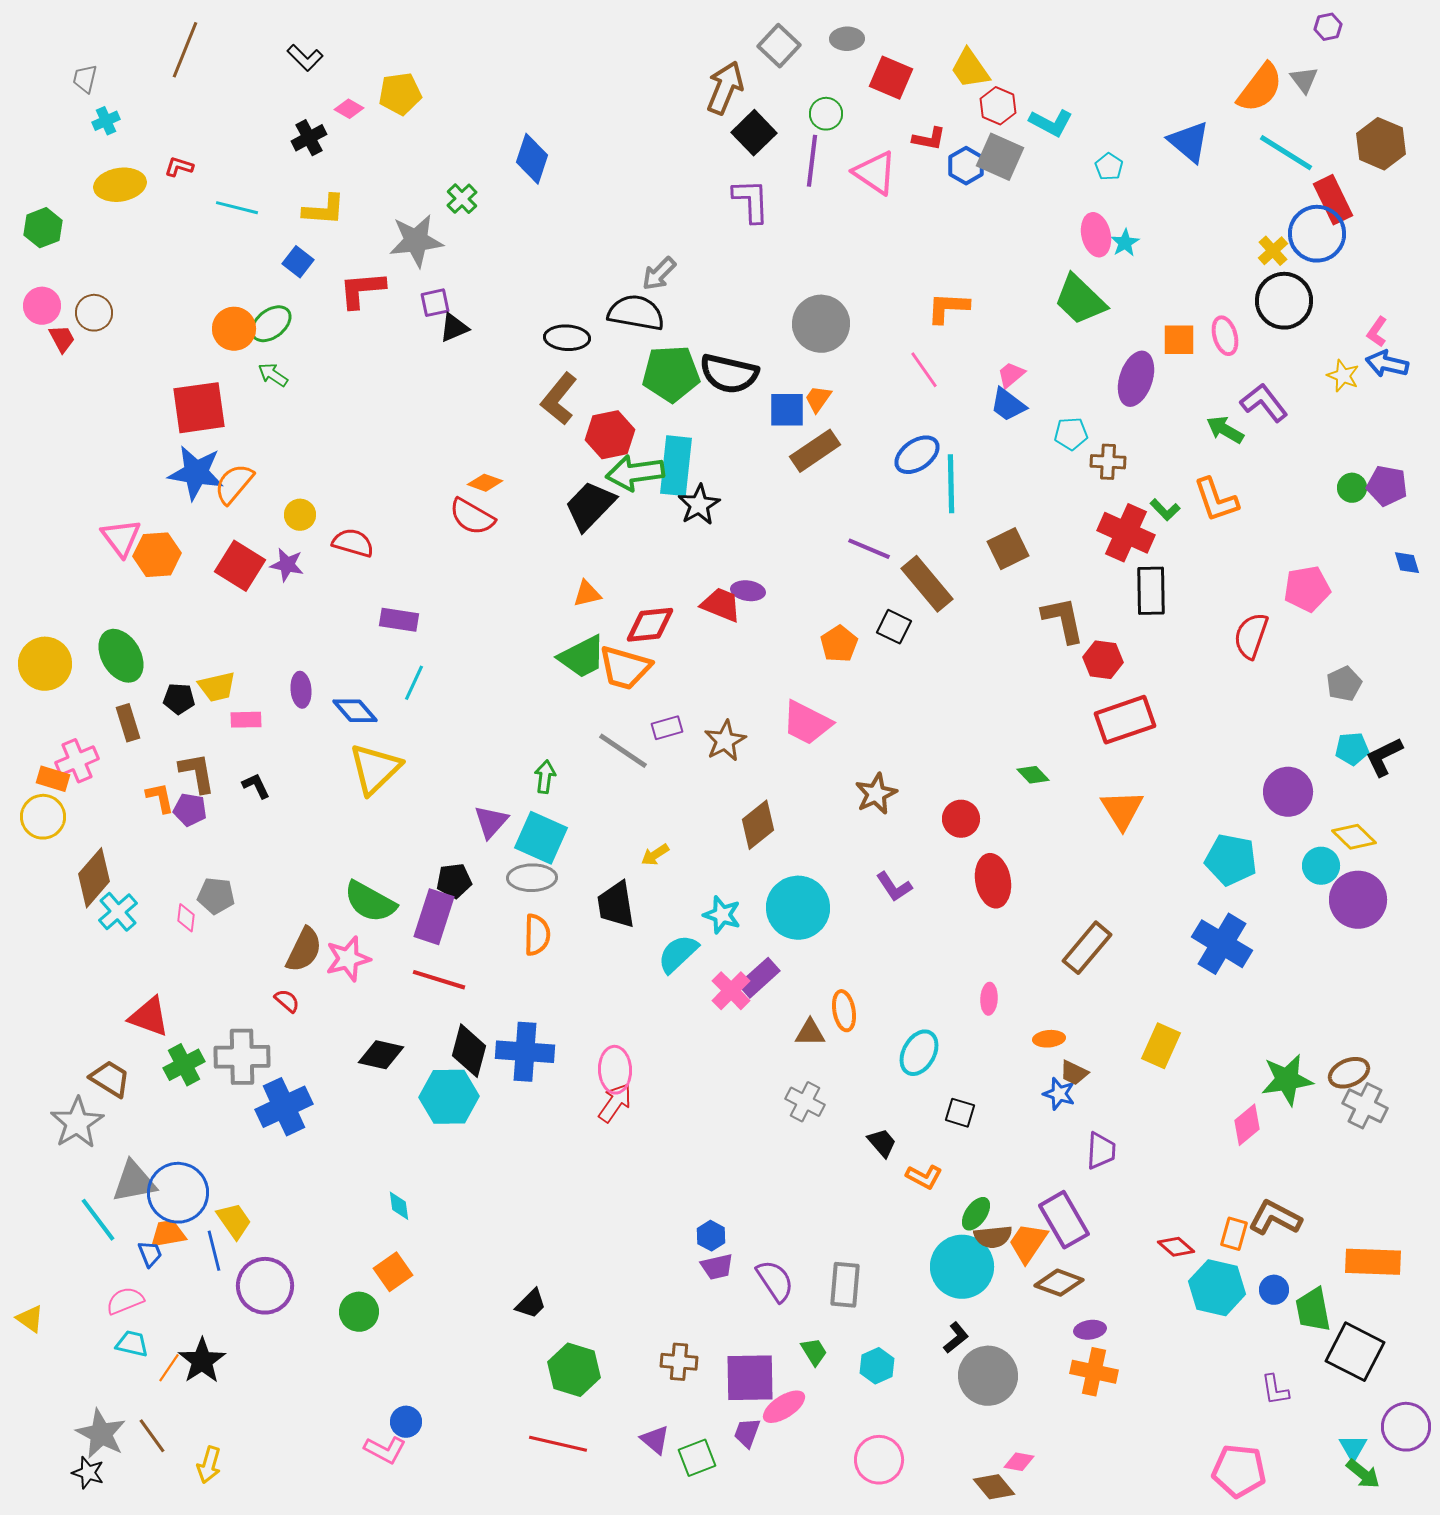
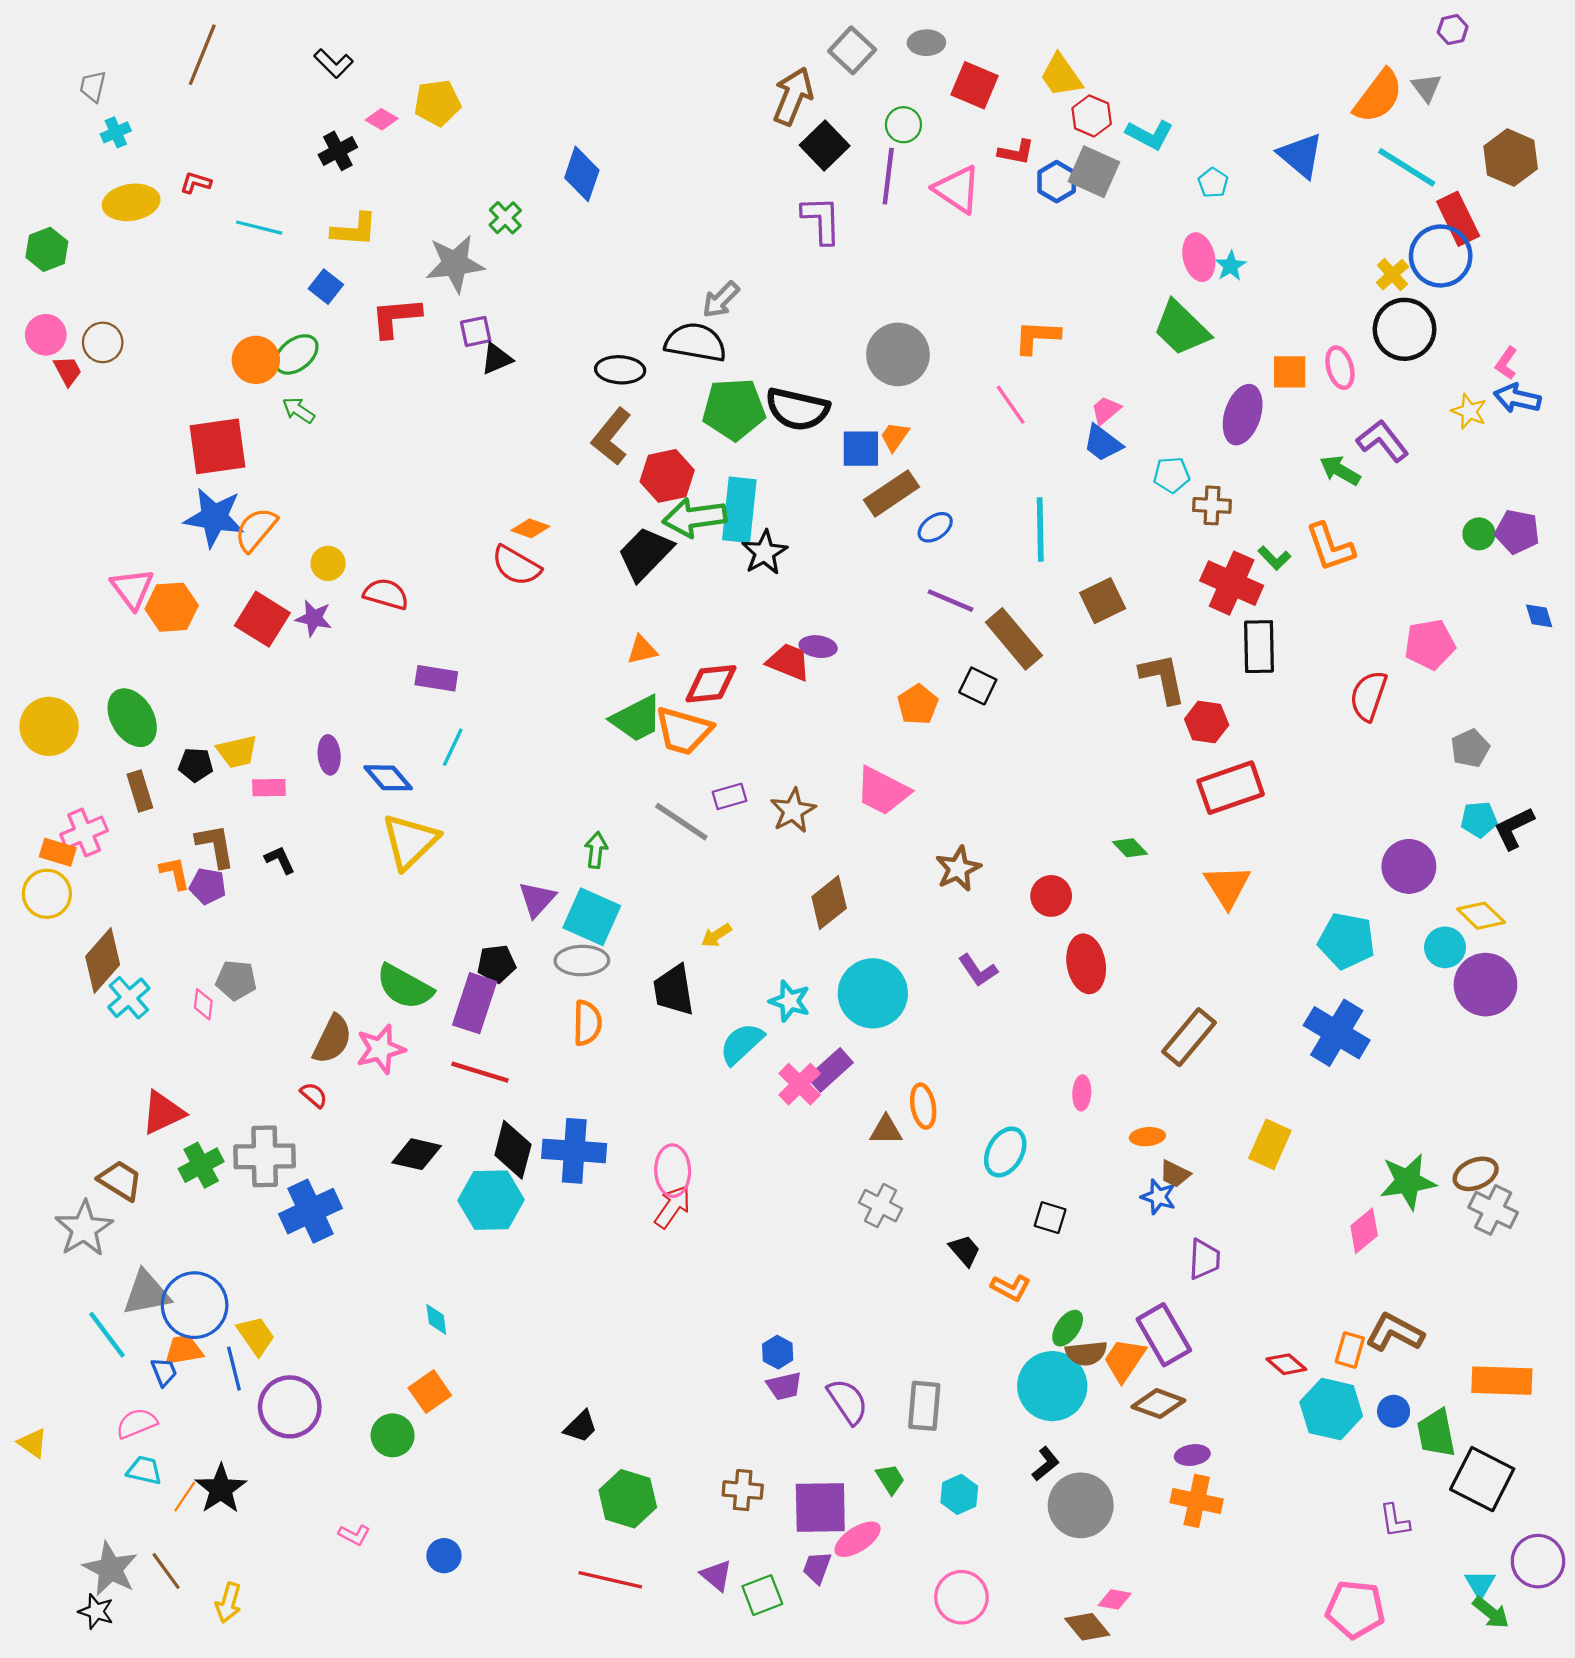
blue ellipse: (917, 455) -> (935, 527), moved, size x0.7
red triangle: (149, 1017) -> (163, 1113), turned -45
pink L-shape: (385, 1450) -> (354, 1535), moved, size x0.7

